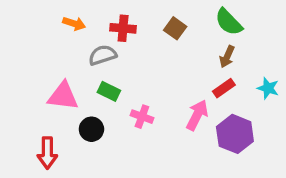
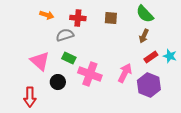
brown square: (175, 28) -> (111, 18), turned -32
red rectangle: (224, 88) -> (151, 57), moved
pink triangle: (63, 96) -> (40, 61), turned 35
pink cross: (142, 117) -> (90, 74), size x1.6

